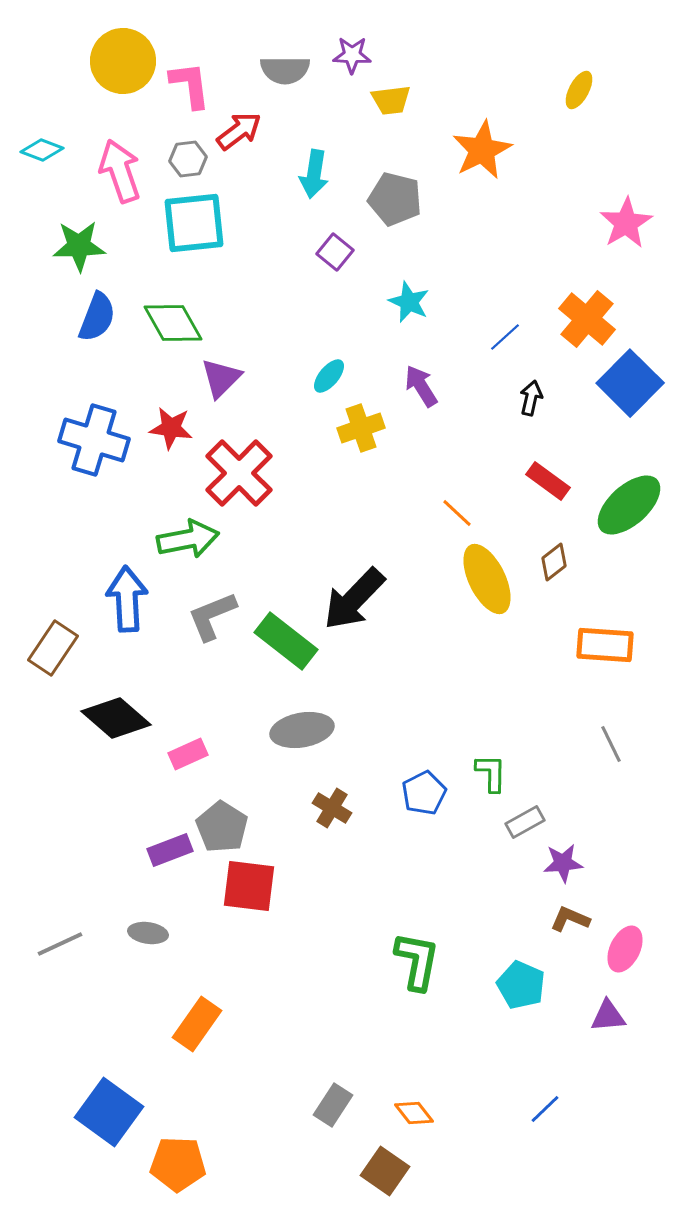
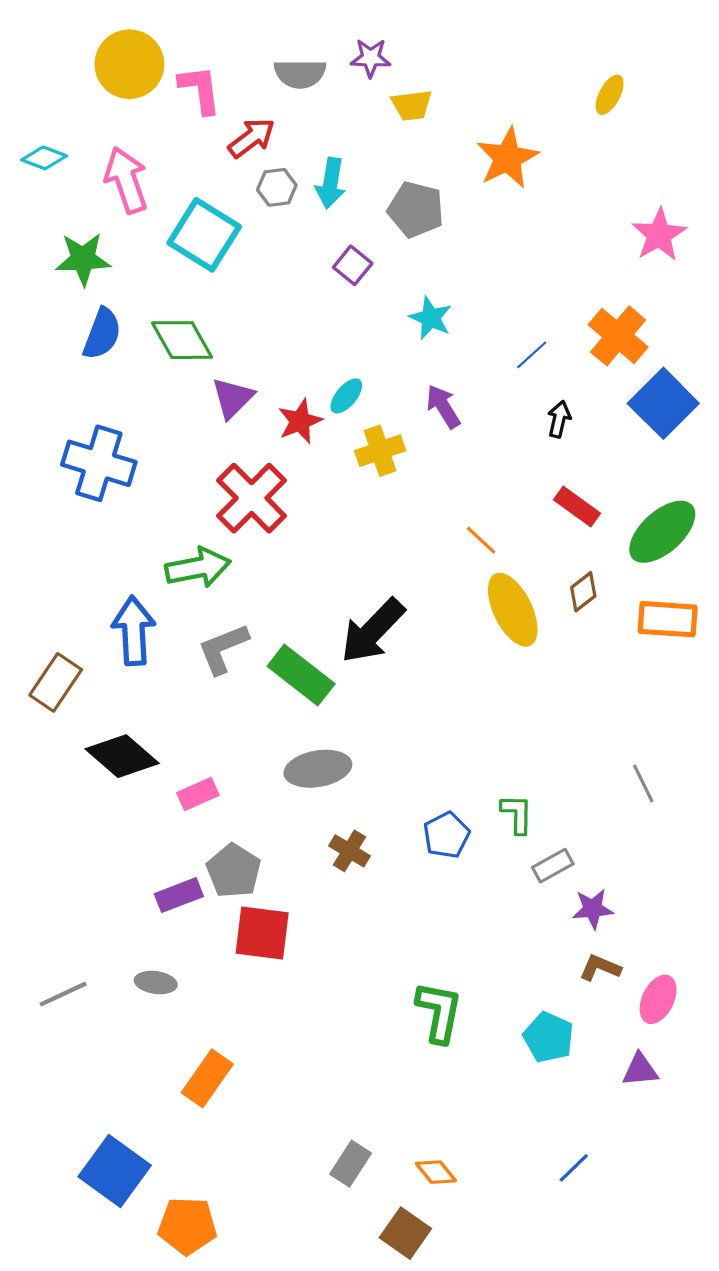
gray hexagon: (188, 159) -> (277, 187), moved
cyan square: (194, 223) -> (204, 235), turned 38
red star: (171, 428) -> (300, 421), moved, turned -30
orange rectangle: (605, 645) -> (668, 619), moved

